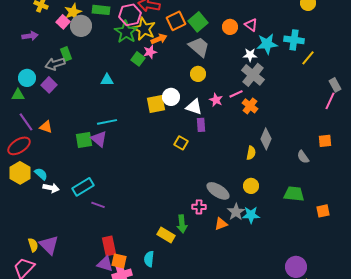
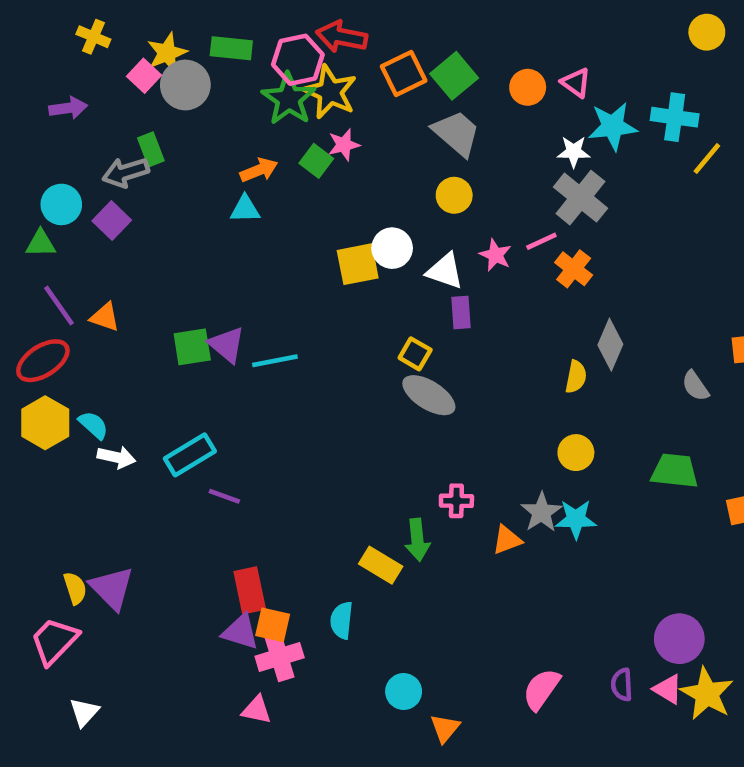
orange arrow: (159, 39) -> (259, 170), moved
cyan line: (107, 122) -> (275, 361), moved
gray ellipse: (218, 191) -> (429, 395), moved

